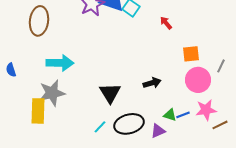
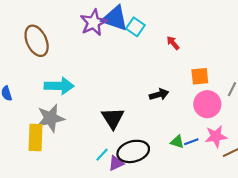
brown ellipse: (39, 21) -> (37, 41), turned -32
black arrow: (152, 83) -> (159, 94), moved
purple triangle: (158, 131) -> (116, 163), moved

